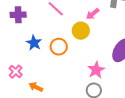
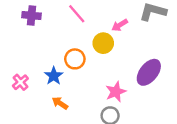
blue star: (34, 43) -> (54, 76), moved
orange arrow: (36, 87) -> (60, 103), moved

